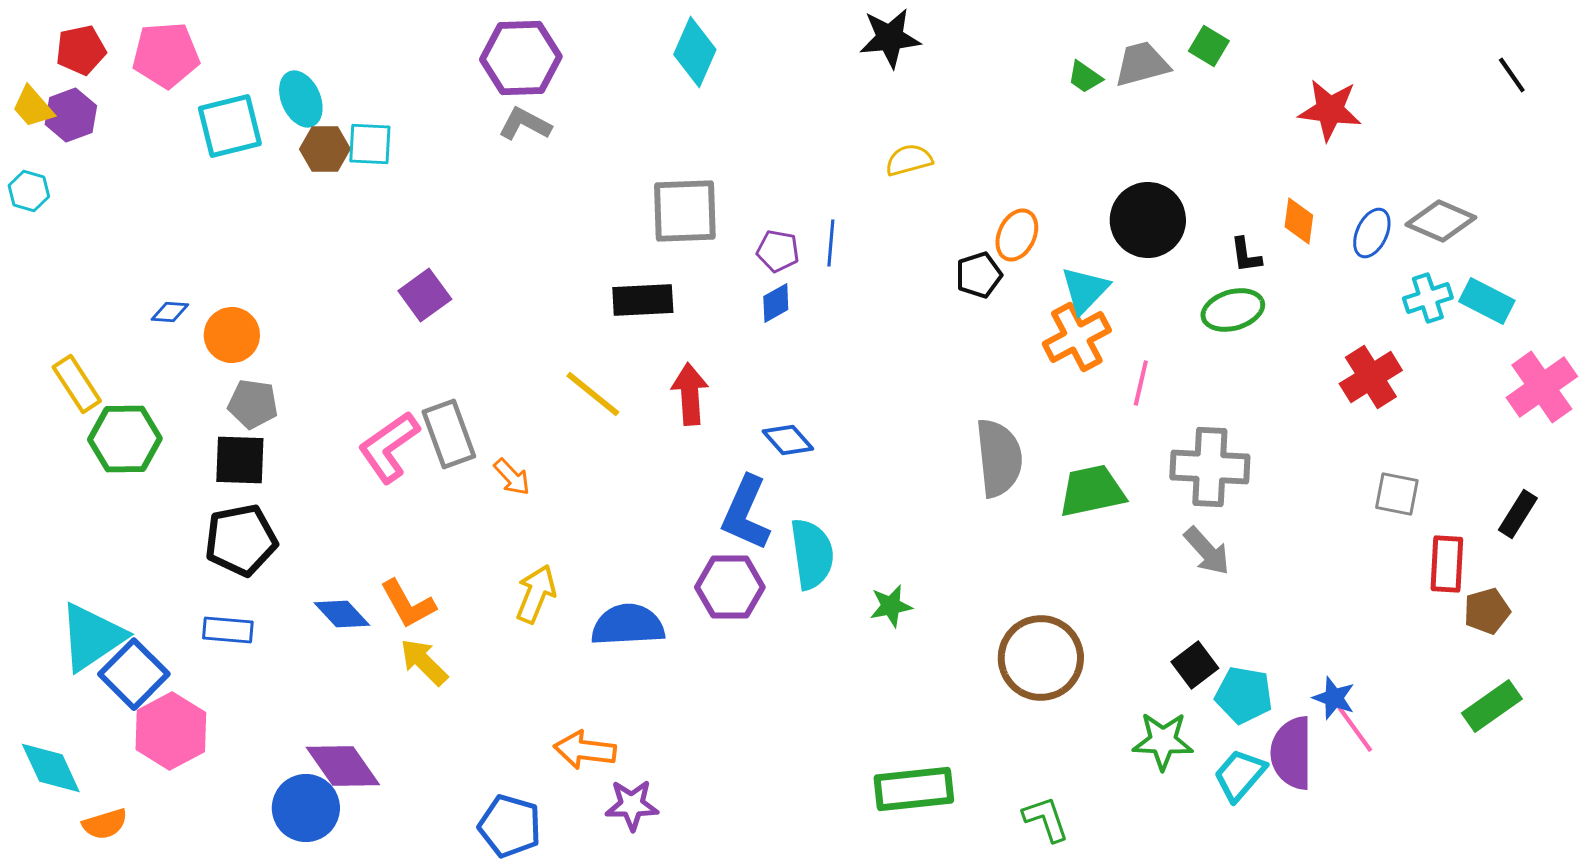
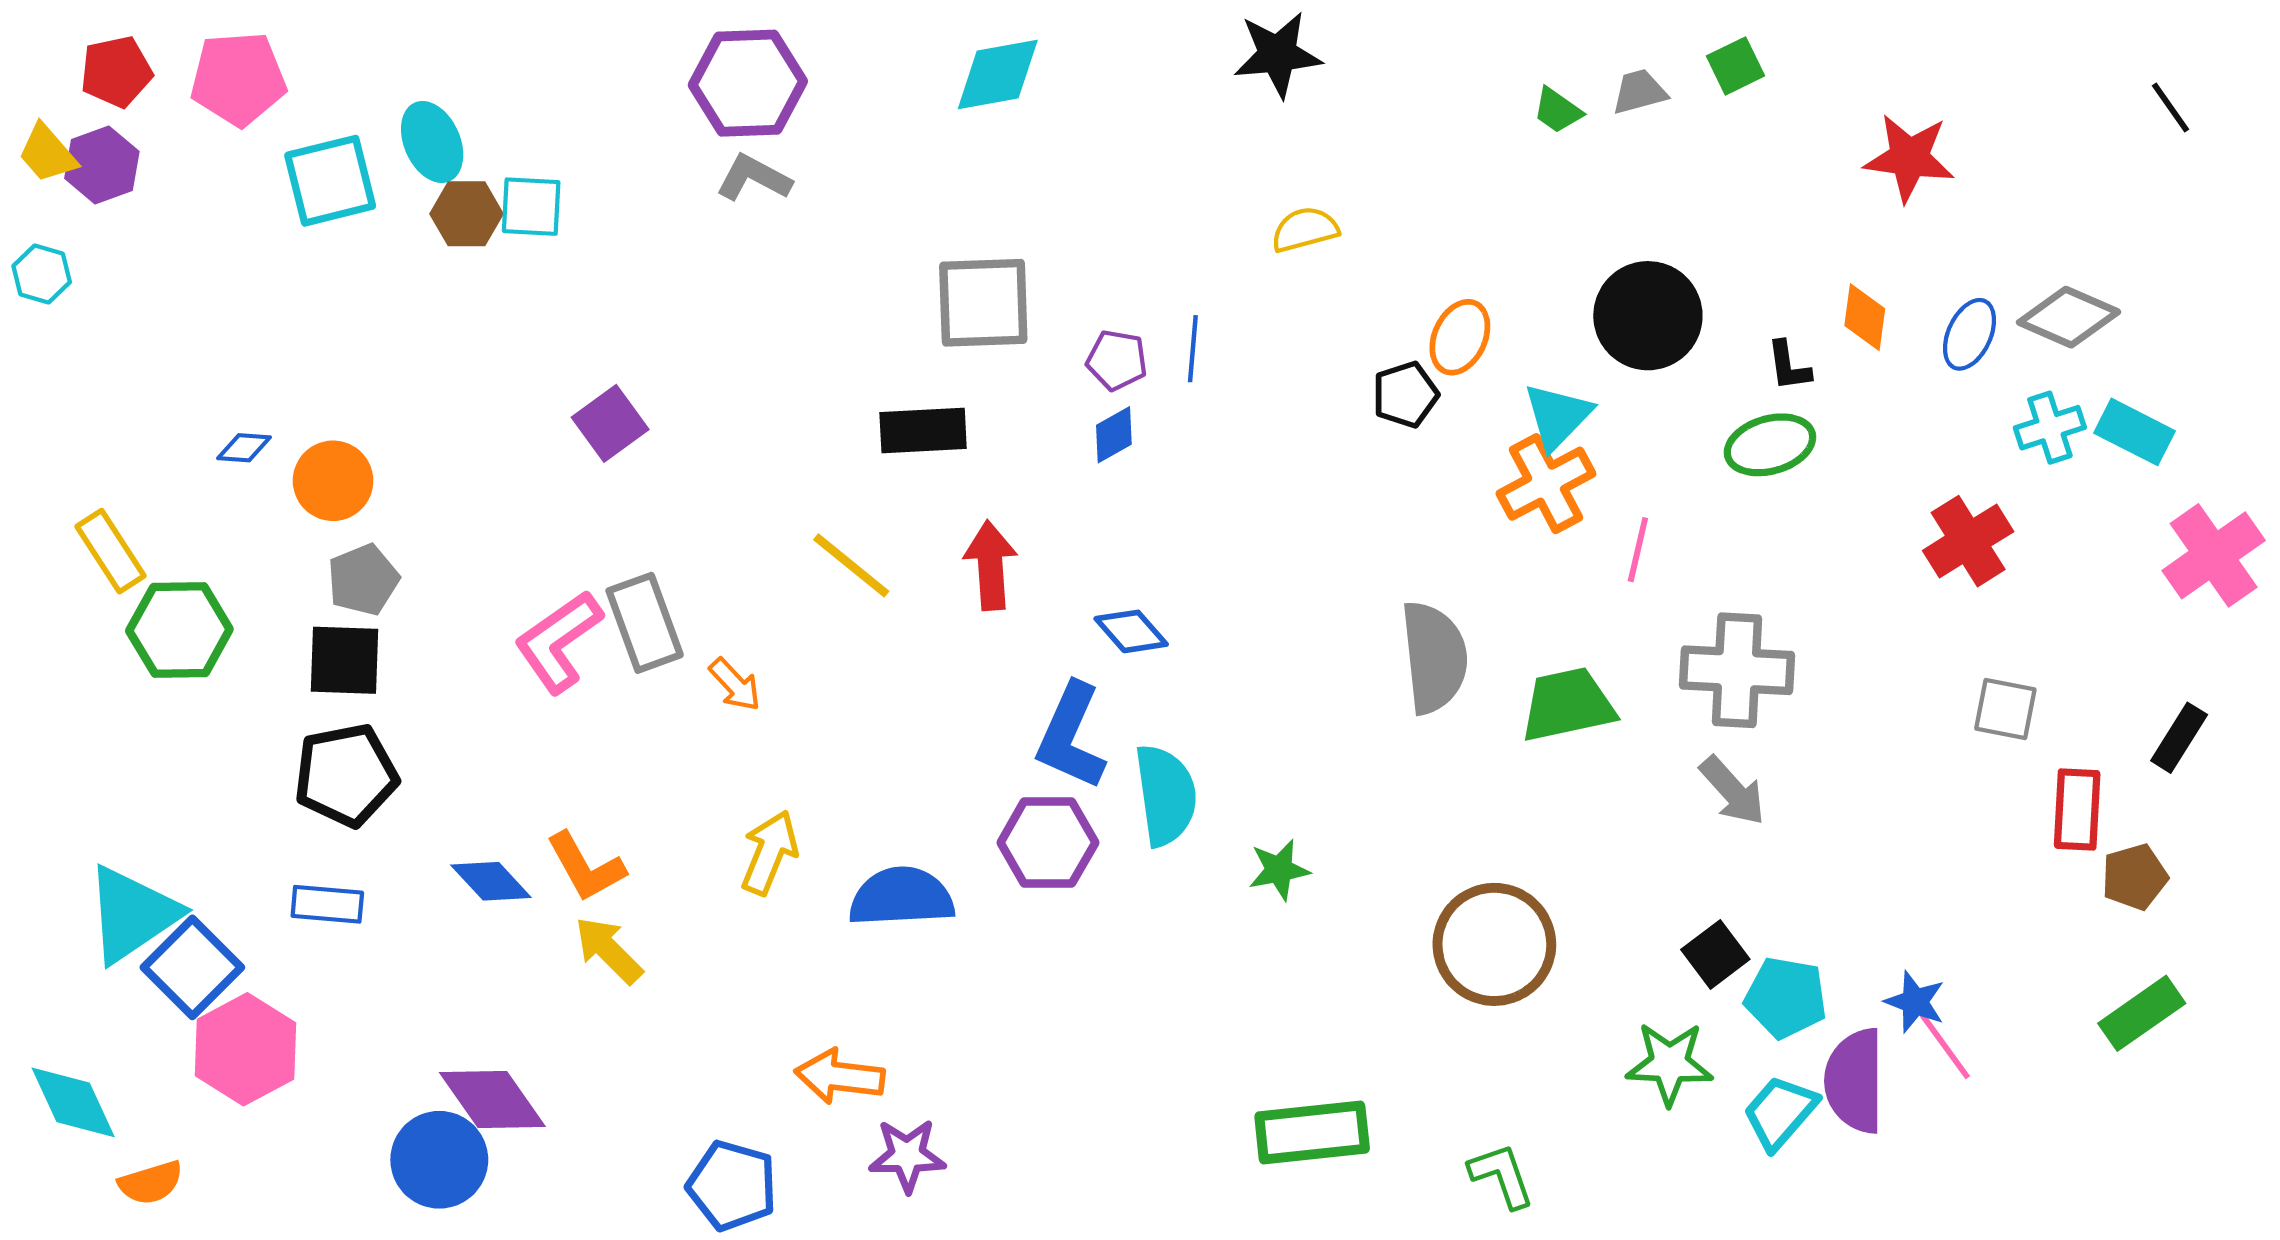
green square: (1209, 46) -> (1736, 66), turned 33
cyan diamond: (695, 52) -> (998, 75), turned 56
gray trapezoid: (1142, 64) -> (1639, 92), size x0.7
gray pentagon: (253, 404) -> (363, 580), turned -30

